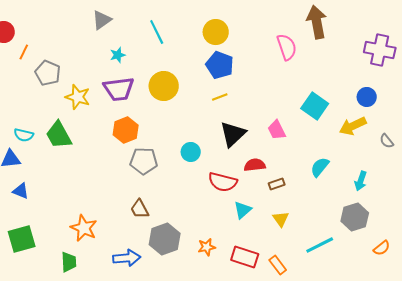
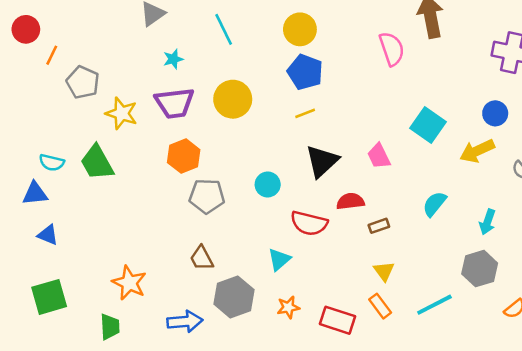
cyan triangle: (243, 210) -> (279, 259), moved
orange rectangle: (278, 265) -> (380, 306), moved

